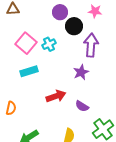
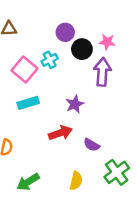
pink star: (95, 11) -> (107, 42), moved
cyan cross: (49, 44) -> (50, 60), moved
purple star: (81, 72) -> (75, 104), moved

